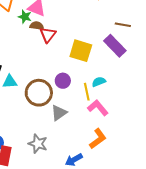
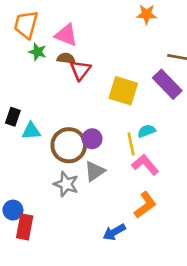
green star: (25, 17) -> (38, 52), moved
purple circle: (63, 81) -> (92, 139), moved
gray star: (38, 144) -> (66, 184), moved

